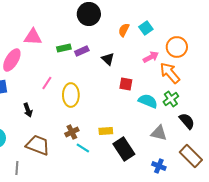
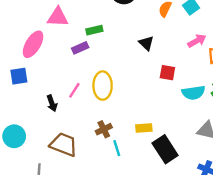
purple rectangle: (82, 51) -> (80, 48), moved
pink line: (47, 83) -> (74, 90), moved
cyan semicircle: (148, 101) -> (193, 93), turned 150
cyan line: (83, 148) -> (117, 148), turned 40

